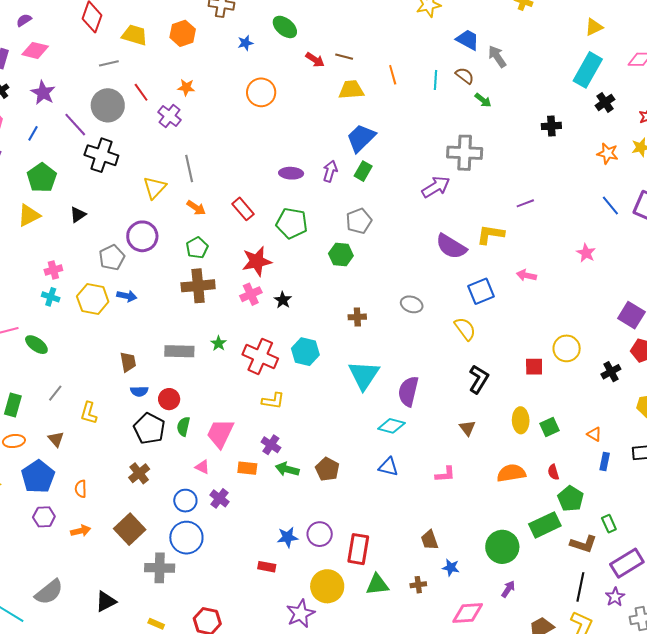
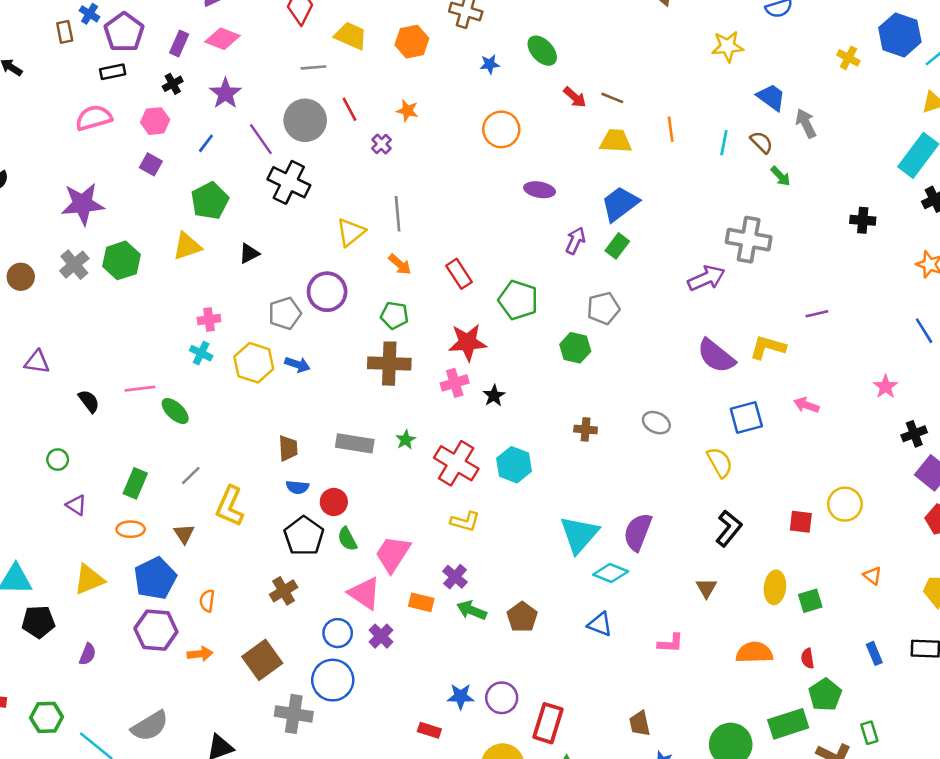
purple cross: (169, 116) -> (381, 144), size x0.7
purple ellipse: (291, 173) -> (540, 190), moved
green pentagon: (197, 248) -> (394, 315), turned 30
black cross: (611, 372) -> (914, 434), moved
cyan triangle: (364, 375) -> (579, 534), moved
yellow L-shape: (89, 413) -> (230, 506), size x1.4
green semicircle: (183, 426) -> (347, 539), turned -48
orange triangle: (594, 434) -> (872, 576), moved
blue rectangle: (605, 461) -> (874, 653), turned -42
pink triangle: (202, 467) -> (365, 593), size x1.8
purple hexagon: (44, 517) -> (156, 630), size x1.5

